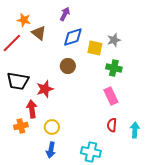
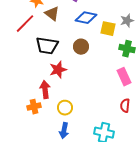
blue diamond: (73, 37) -> (86, 18), turned 30
black trapezoid: (18, 81) -> (47, 46), moved

